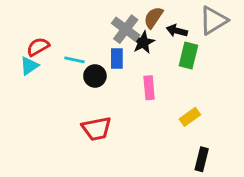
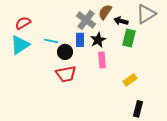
black star: (143, 42) -> (98, 40), moved
red semicircle: (38, 47) -> (23, 23), moved
cyan triangle: (29, 66) -> (20, 45), size x1.5
red trapezoid: (96, 129) -> (66, 74), moved

